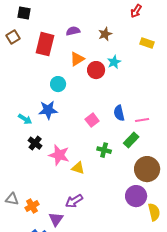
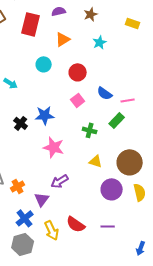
red circle: (96, 70) -> (78, 72), moved
blue star: (48, 110) -> (45, 115), moved
blue semicircle: (119, 113) -> (105, 93), turned -42
cyan arrow: (25, 119) -> (11, 83), moved
pink star: (59, 155) -> (54, 147), moved
yellow triangle: (78, 168) -> (96, 161), moved
brown circle: (147, 169) -> (130, 162), moved
purple circle: (136, 196) -> (112, 189), moved

